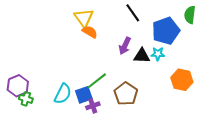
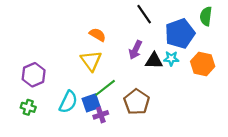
yellow triangle: (84, 18) -> (91, 61), moved
orange hexagon: (182, 80) -> (203, 64), moved
purple hexagon: (18, 86) -> (34, 75), moved

